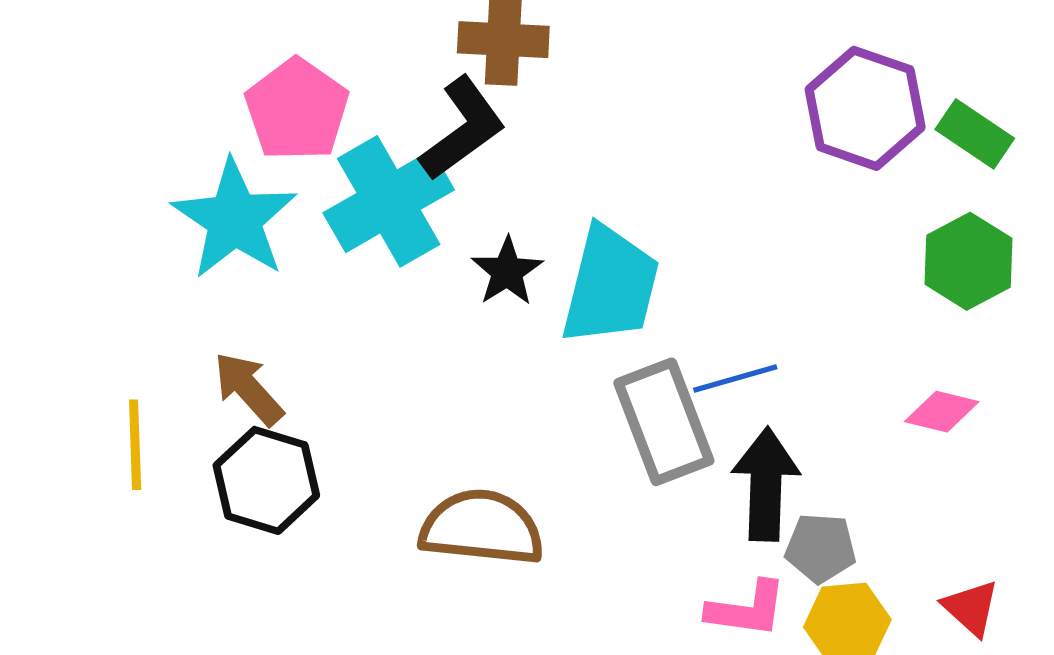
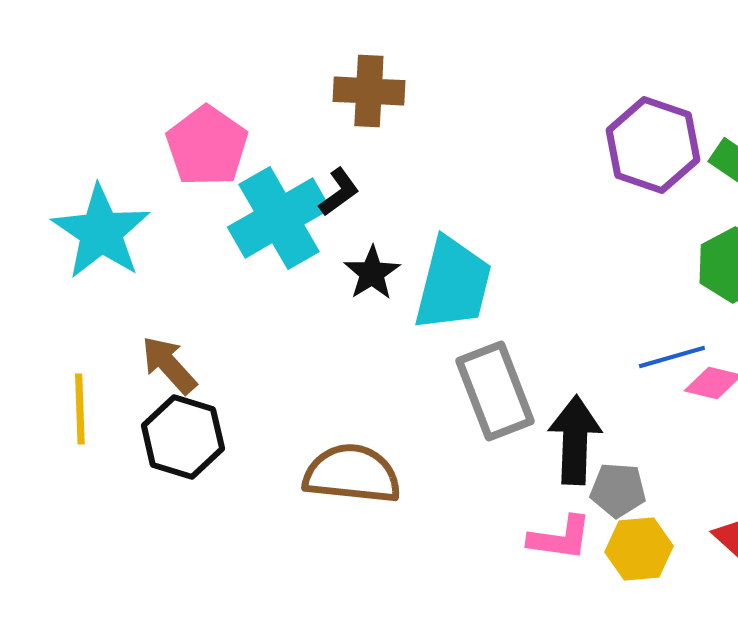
black L-shape: (463, 129) -> (339, 192), moved, size x0.6
cyan star: (234, 219) -> (101, 232), moved
blue line: (735, 378) -> (672, 357), moved

